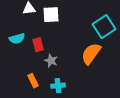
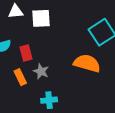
orange semicircle: (91, 54) -> (87, 63), turned 70
orange rectangle: (33, 81) -> (20, 77), moved

